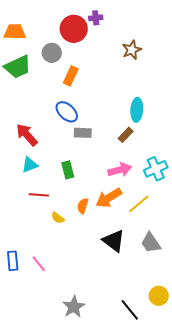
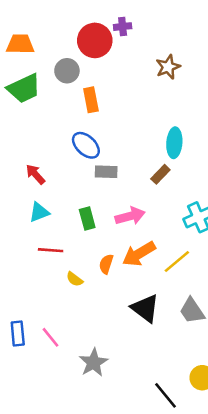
orange rectangle: (71, 76) -> (91, 100), turned -36
red arrow: (27, 135) -> (35, 174), size x0.7
pink arrow: (120, 170) -> (130, 216), moved
gray star: (74, 307) -> (93, 363), moved

